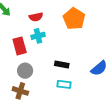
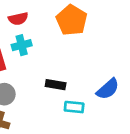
cyan rectangle: (64, 84) -> (74, 107), moved

